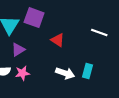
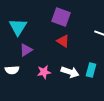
purple square: (34, 18) -> (61, 17), moved
pink star: (22, 73) -> (44, 72), moved

